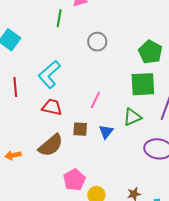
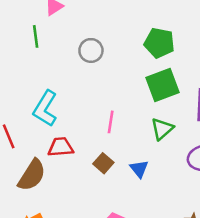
brown square: (80, 129) -> (103, 163), turned -35
blue triangle: (106, 132) -> (139, 169), moved
brown semicircle: (51, 145) -> (32, 175), moved

